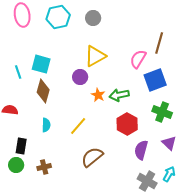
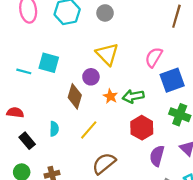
brown line: (159, 43) -> (176, 16), moved
yellow triangle: (95, 56) -> (107, 54), turned -45
cyan line: (18, 72) -> (24, 71), turned -56
brown diamond: (43, 91) -> (75, 96), moved
black rectangle: (21, 146) -> (27, 141), moved, turned -49

